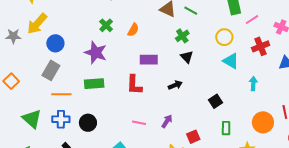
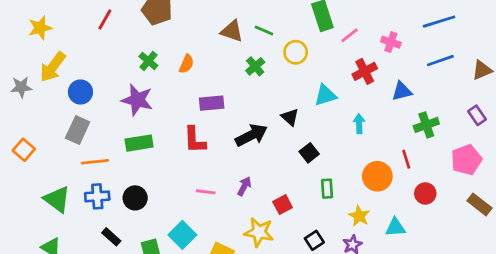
yellow circle: (224, 37) -> (296, 52), moved
black triangle: (187, 57) -> (290, 117), moved
cyan triangle: (231, 61) -> (325, 95), turned -42
black arrow: (175, 85) -> (251, 135), size x1.6

